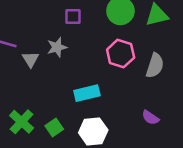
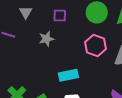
gray triangle: (31, 59) -> (26, 12), moved

